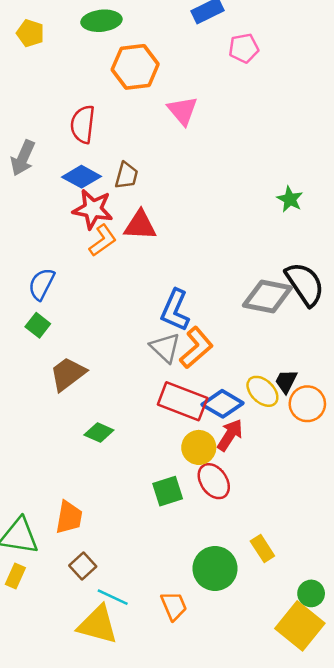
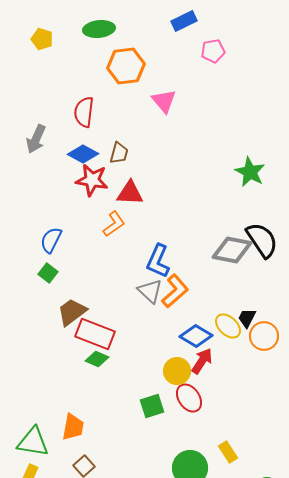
green star: (290, 199) -> (250, 172), size x1.4
orange L-shape: (103, 240) -> (114, 224), moved
red rectangle: (183, 401) -> (95, 334), moved

